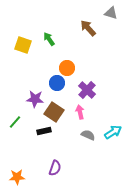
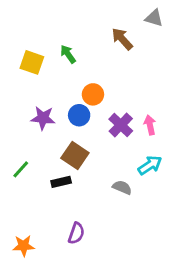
purple star: (35, 99) -> (43, 118), moved
pink arrow: (80, 112) -> (150, 125), moved
cyan arrow: (113, 132) -> (150, 165), moved

